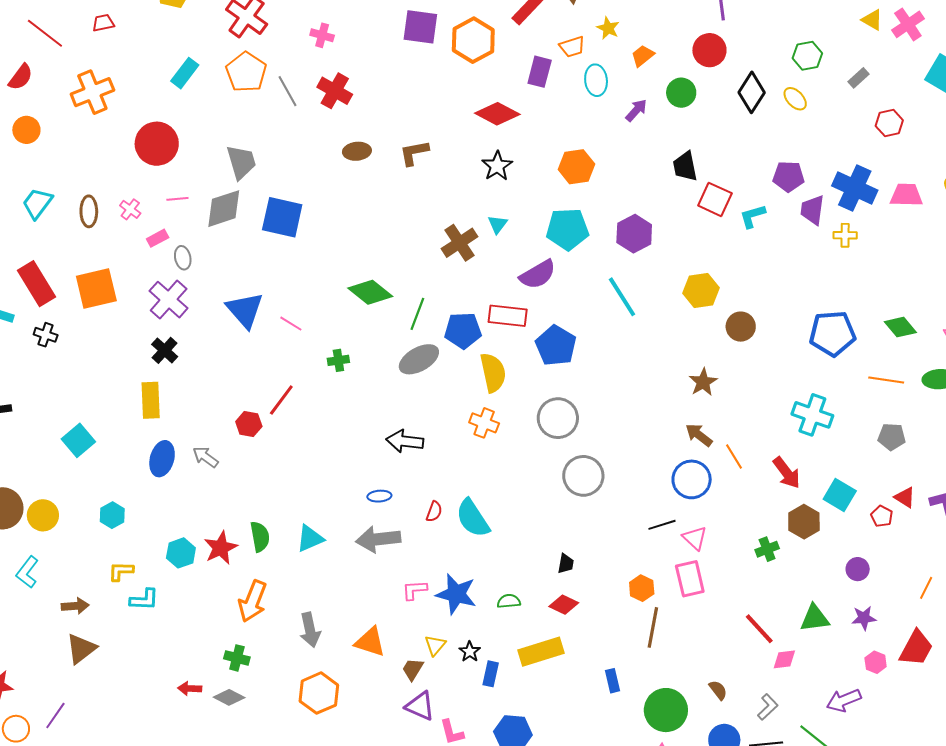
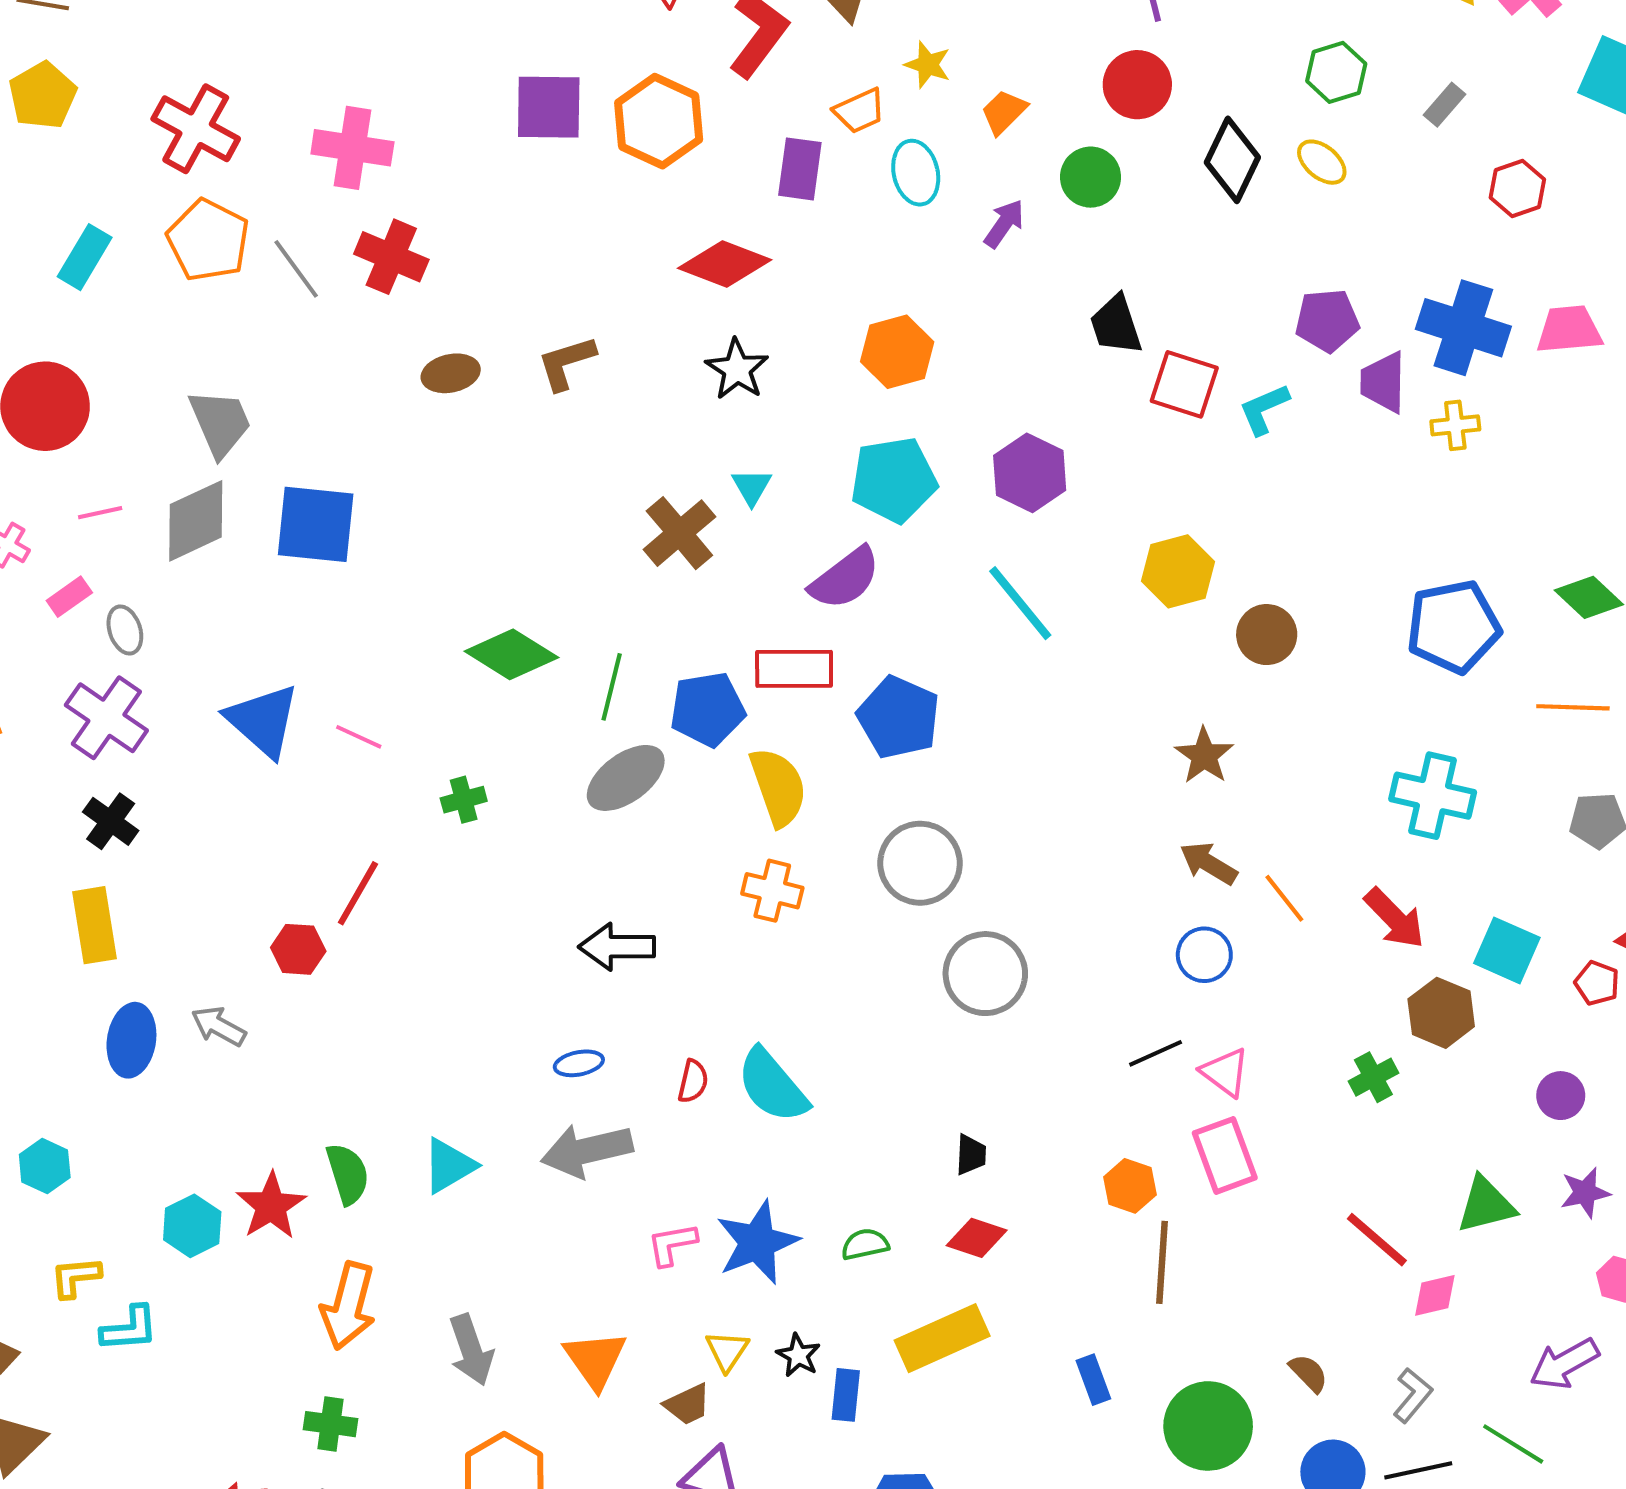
pink cross: (322, 35) -> (352, 148), size x1.6
blue circle: (692, 479) -> (1204, 955), size x0.7
blue star: (456, 594) -> (757, 1242), turned -30
orange triangle: (370, 642) -> (595, 1360), turned 44
brown trapezoid: (413, 669) -> (688, 1404), turned -140

